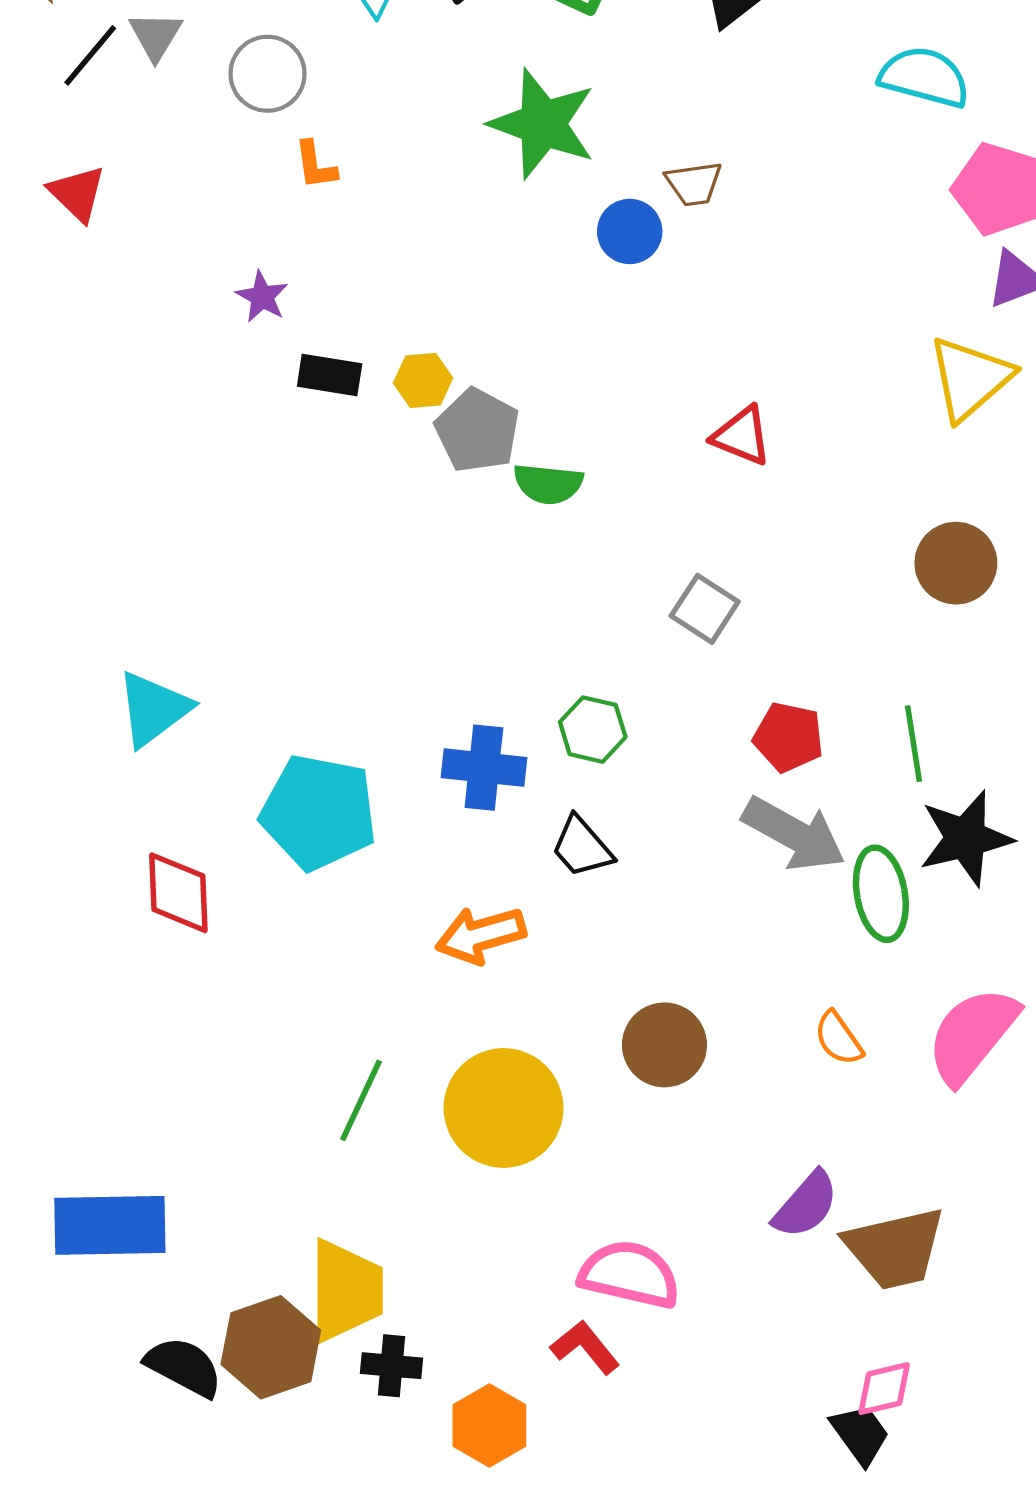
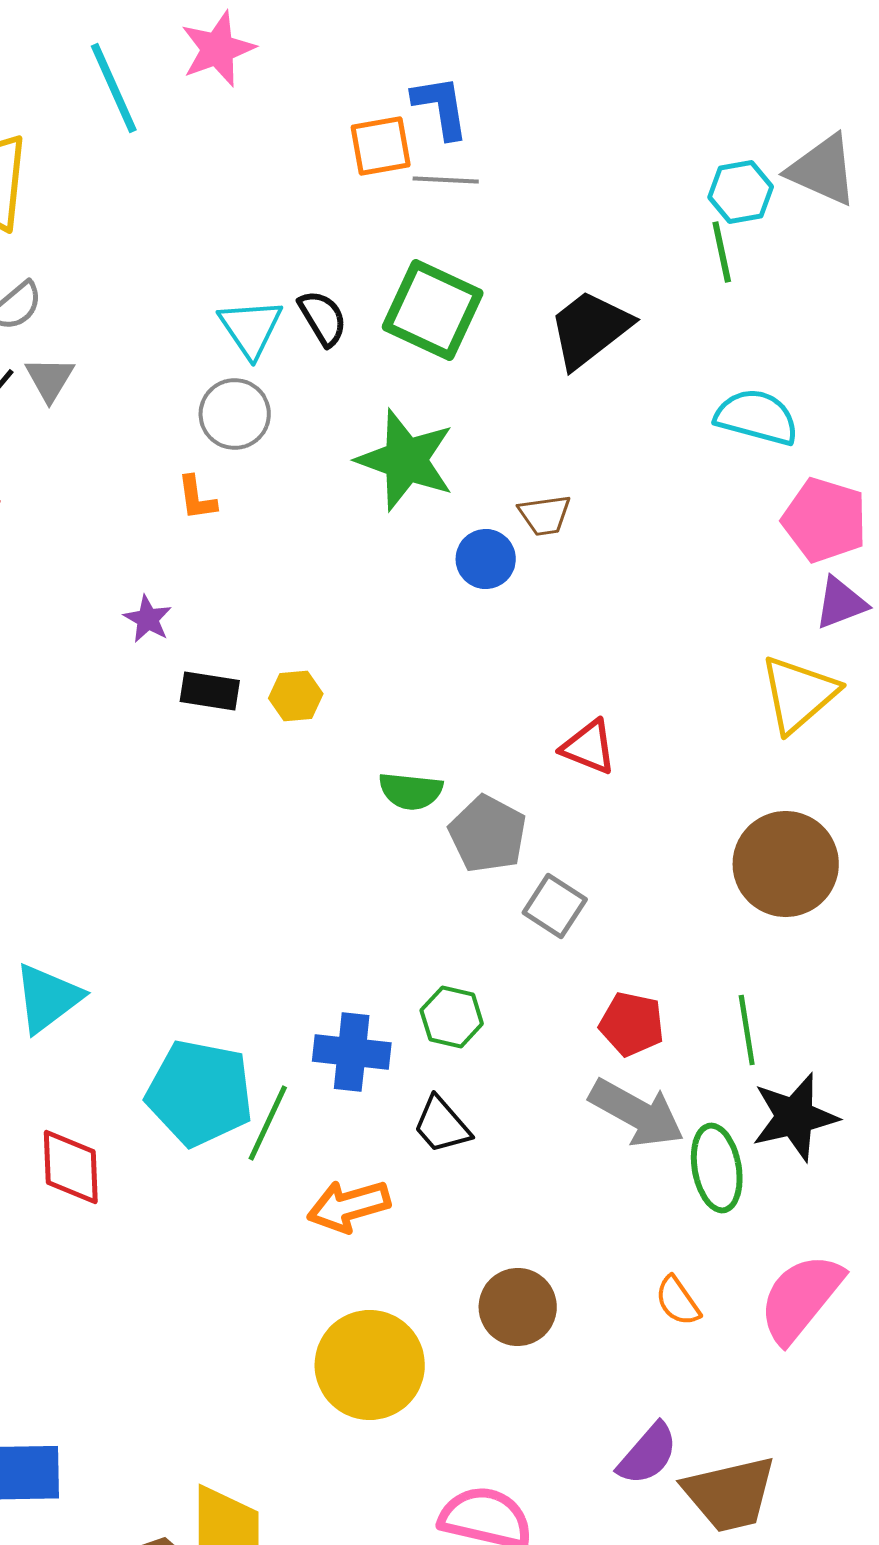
gray circle: (268, 74) -> (235, 414), moved
gray pentagon: (477, 430) -> (488, 834), moved
brown circle: (956, 563) -> (786, 864), size x1.4
green line: (361, 1100) -> (268, 1123), moved

